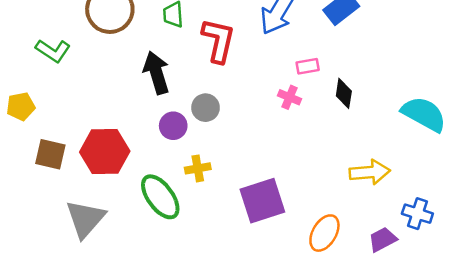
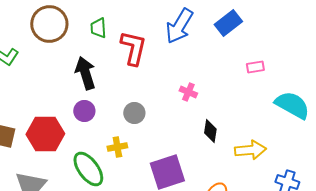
pink rectangle: (308, 66) -> (255, 67), moved
black diamond: (344, 93) -> (210, 131), moved
gray circle: (206, 108) -> (134, 113), moved
purple circle: (173, 126) -> (84, 111), moved

